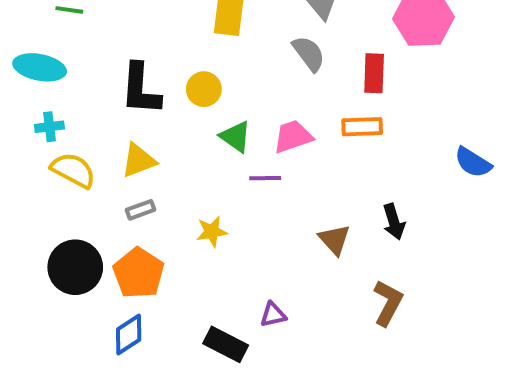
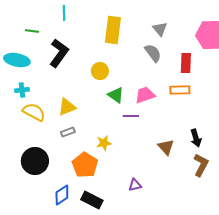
black L-shape: (141, 89) -> (59, 53), moved, turned -148
orange pentagon: (139, 273) -> (85, 165), moved
brown L-shape: (388, 303) -> (201, 165), moved
black rectangle: (226, 344) -> (92, 200), moved

